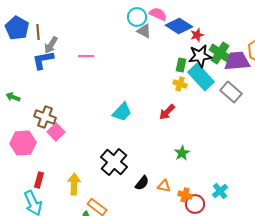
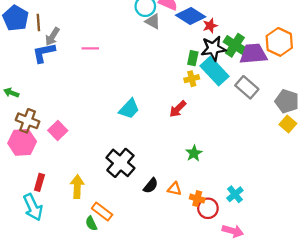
yellow cross: (180, 84) -> (192, 79), turned -32
brown cross: (45, 117) -> (28, 121), moved

